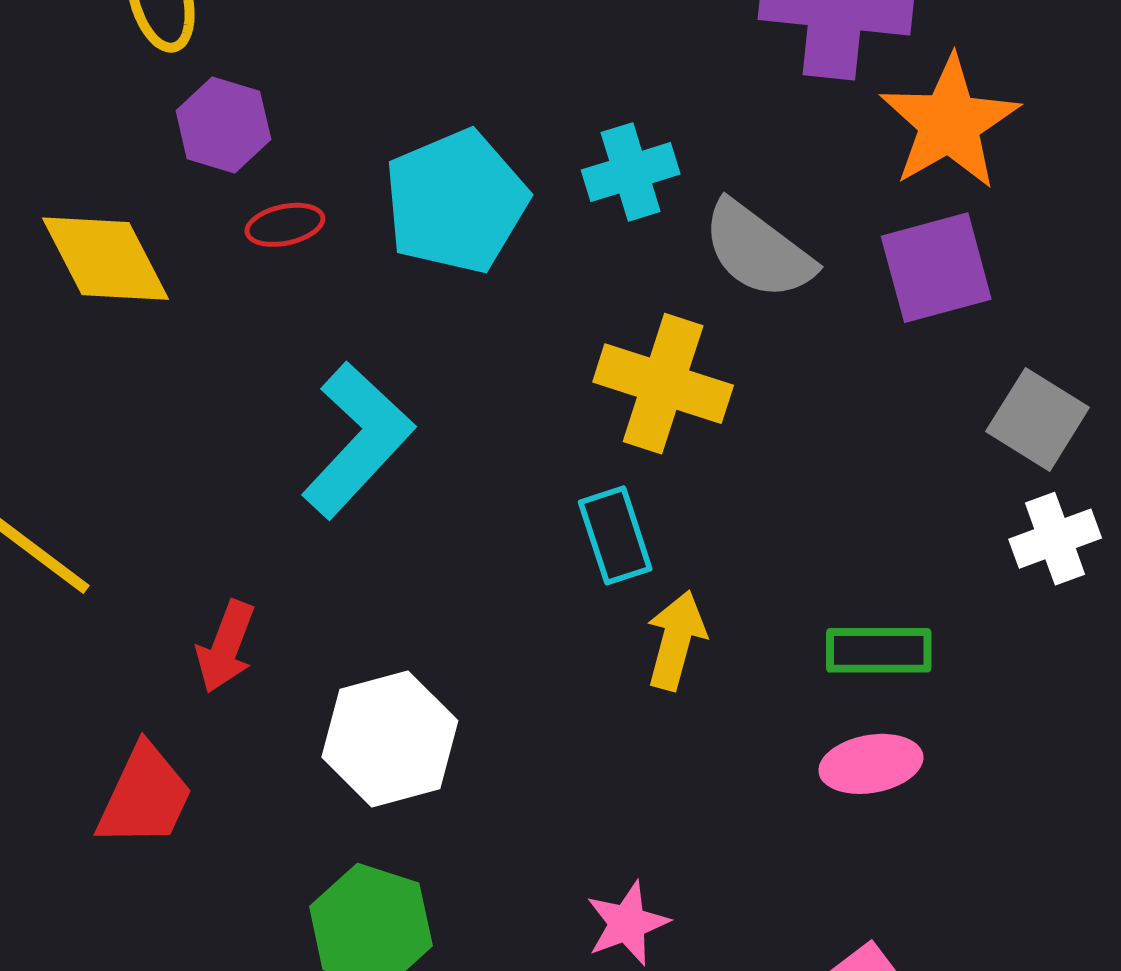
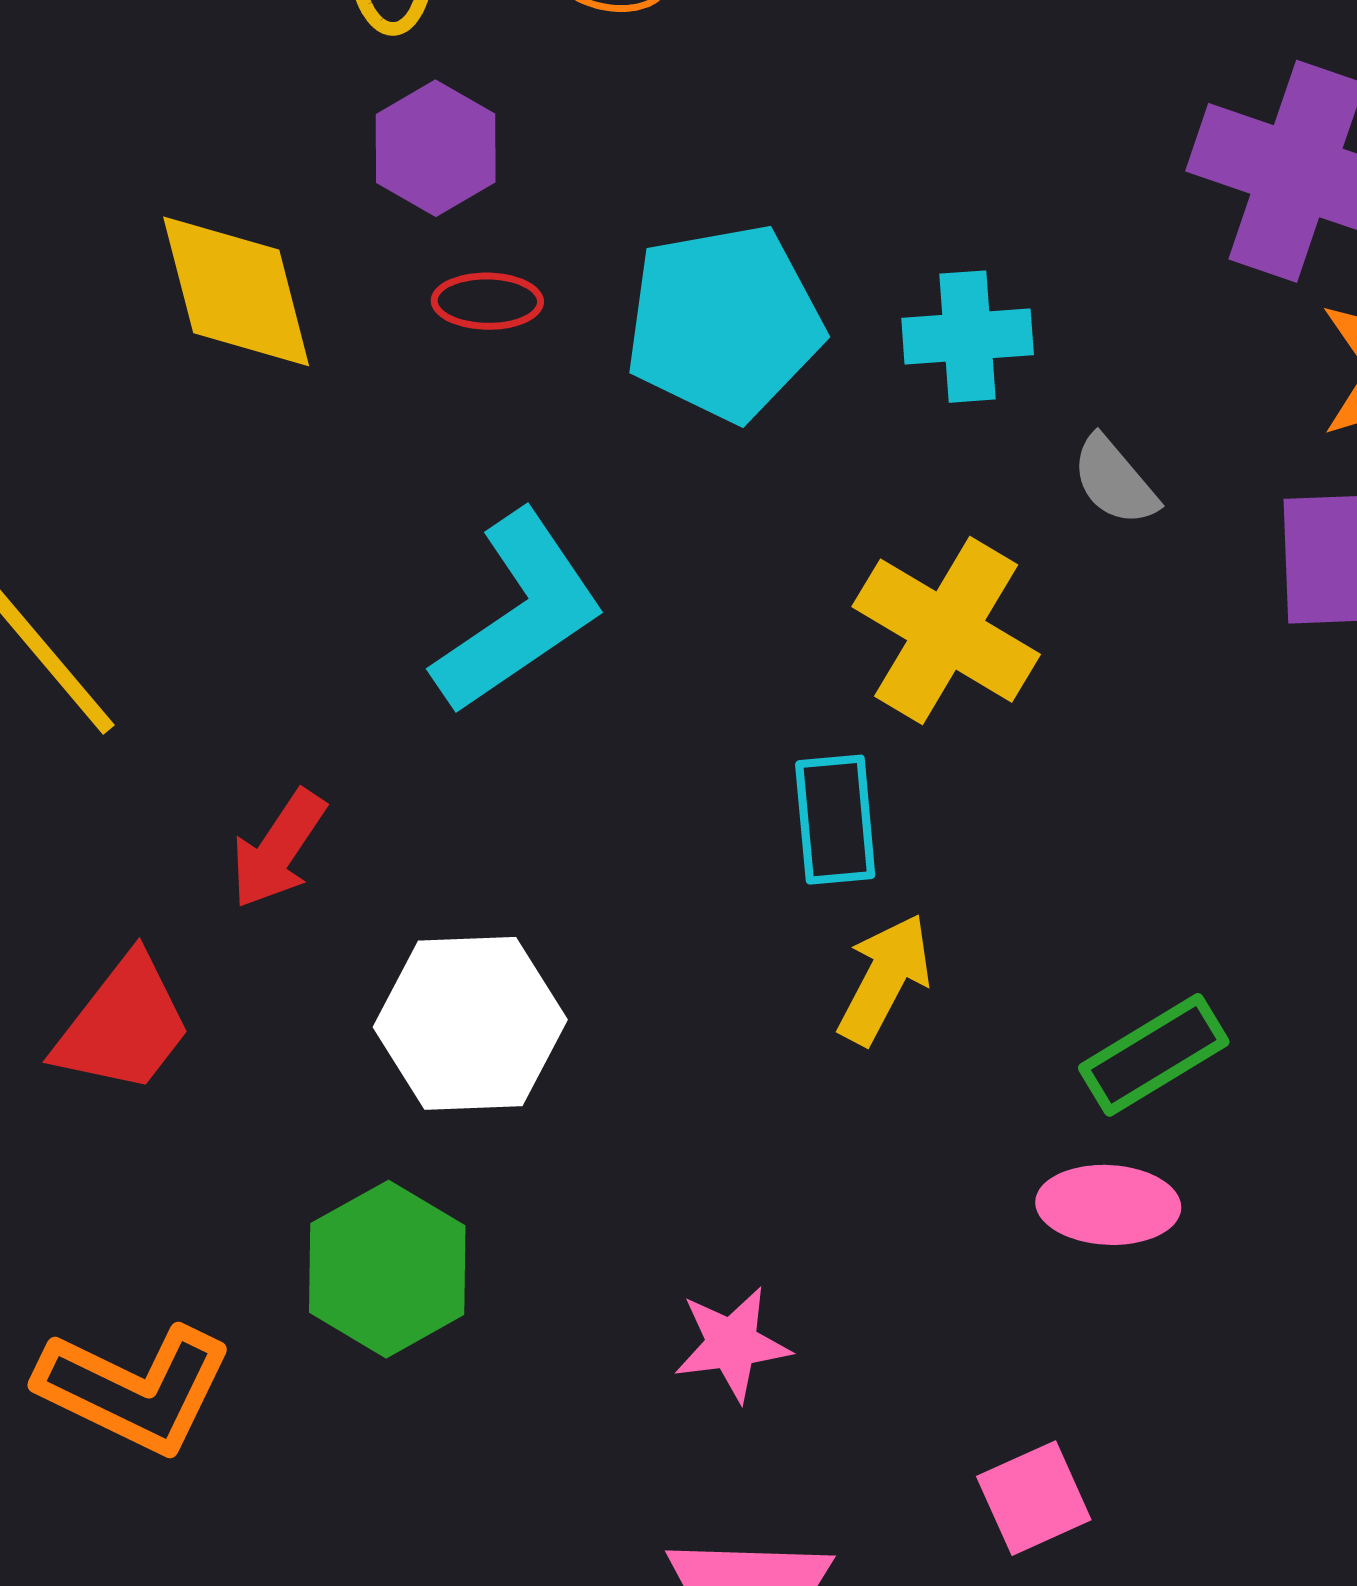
gray semicircle: (758, 250) -> (1115, 481), size x0.6
green rectangle: (879, 650) -> (1154, 1055), turned -44

